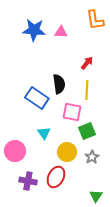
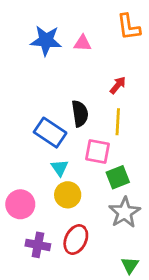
cyan triangle: (44, 133) -> (60, 168), moved
yellow circle: (67, 152) -> (68, 195), moved
gray star: (92, 157) -> (125, 212), size x1.6

